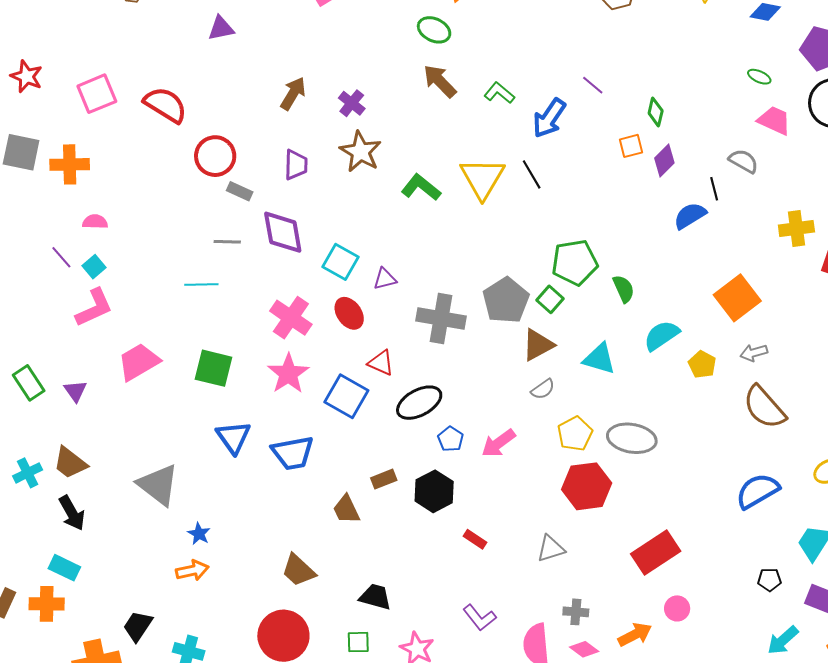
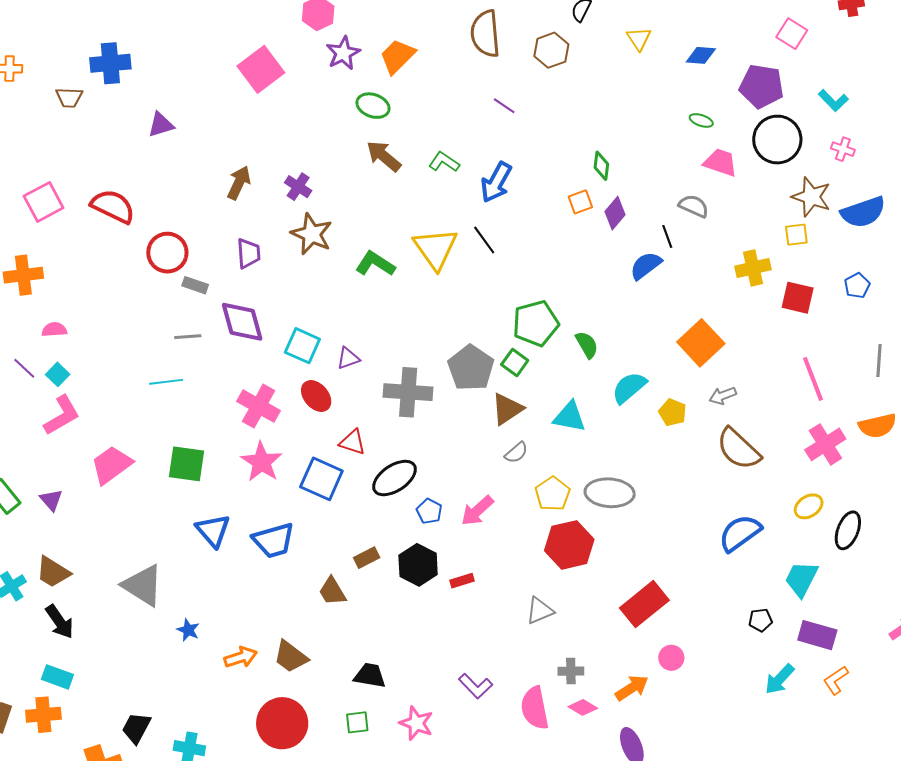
purple line: (593, 85) -> (504, 106), moved
red rectangle: (475, 539) -> (462, 581), moved, turned -45
orange arrow: (192, 570) -> (241, 657), moved

